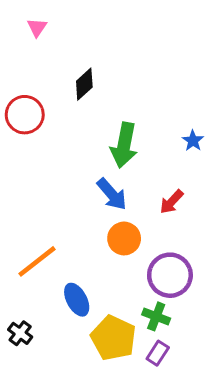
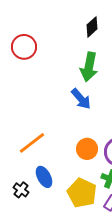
black diamond: (84, 84) -> (92, 27), moved
orange circle: (124, 238) -> (87, 149), moved
blue ellipse: (77, 300) -> (44, 177), moved

